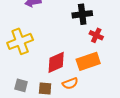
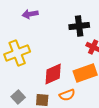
gray square: (21, 85) -> (18, 97), turned 32

